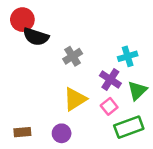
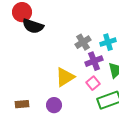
gray cross: (73, 56) -> (83, 42), moved
purple cross: (110, 79) -> (94, 61), turned 36

